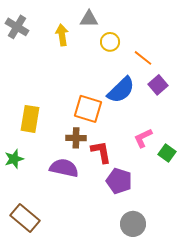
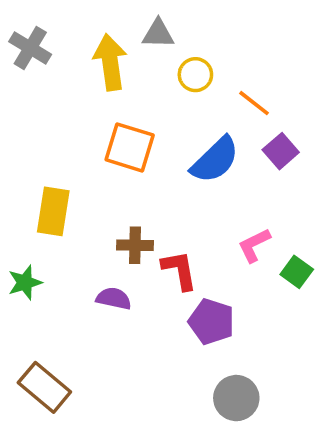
yellow arrow: (62, 35) -> (110, 62), size x1.4
orange square: (88, 109) -> (130, 147), moved
purple semicircle: (64, 168) -> (114, 299), size x0.7

